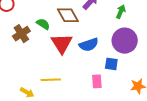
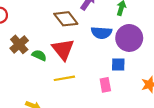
green semicircle: (43, 24) -> (39, 55), moved
blue semicircle: (89, 45) -> (101, 33), moved, turned 30
yellow line: (51, 80) -> (64, 78), moved

